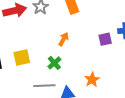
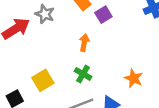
purple square: (105, 39) -> (103, 15), moved

